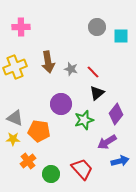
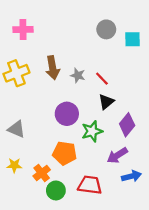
orange pentagon: (39, 131) -> (65, 153), moved
yellow star: (13, 139) -> (14, 165), moved
orange cross: (28, 161) -> (42, 173), moved
red trapezoid: (82, 169) -> (90, 185), turned -40

